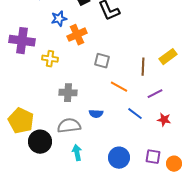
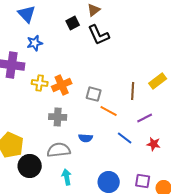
blue star: (59, 19) -> (35, 43), moved
orange cross: (77, 35) -> (62, 85), moved
gray square: (102, 61) -> (94, 94), moved

